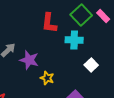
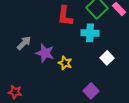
yellow star: (47, 78) -> (65, 63), moved

